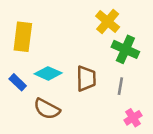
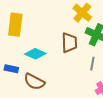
brown trapezoid: (86, 79) -> (69, 43), moved
blue rectangle: (18, 82) -> (11, 69), moved, turned -32

